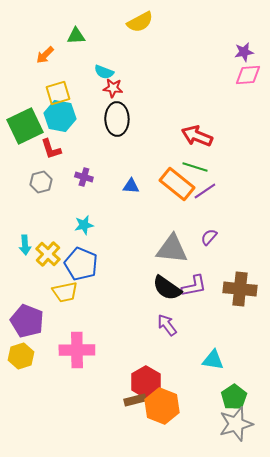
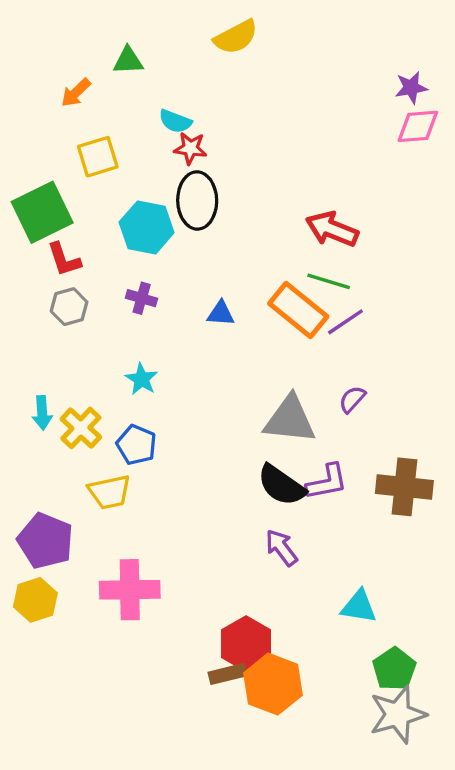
cyan hexagon: (60, 116) -> (147, 227), moved
red L-shape: (51, 149) -> (64, 259), moved
cyan star: (84, 225) -> (142, 379), turned -30
blue pentagon: (81, 264) -> (136, 445), size x0.7

